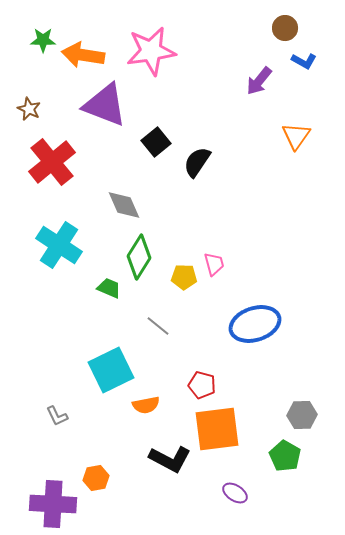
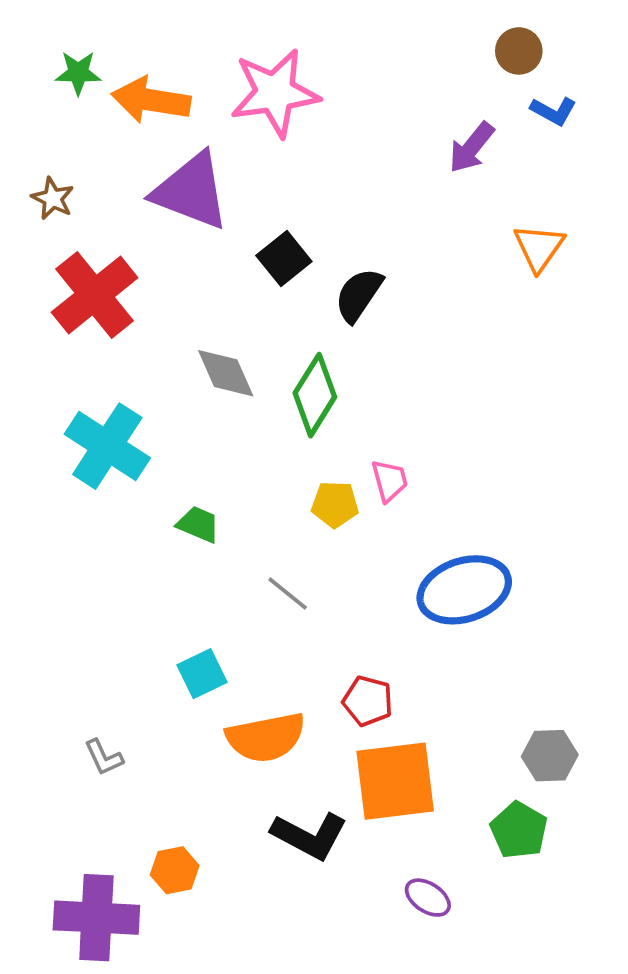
green diamond: (139, 257) -> (315, 395), moved
cyan square: (111, 370) -> (202, 674), size x0.6
orange semicircle: (146, 405) -> (266, 737), size x1.6

